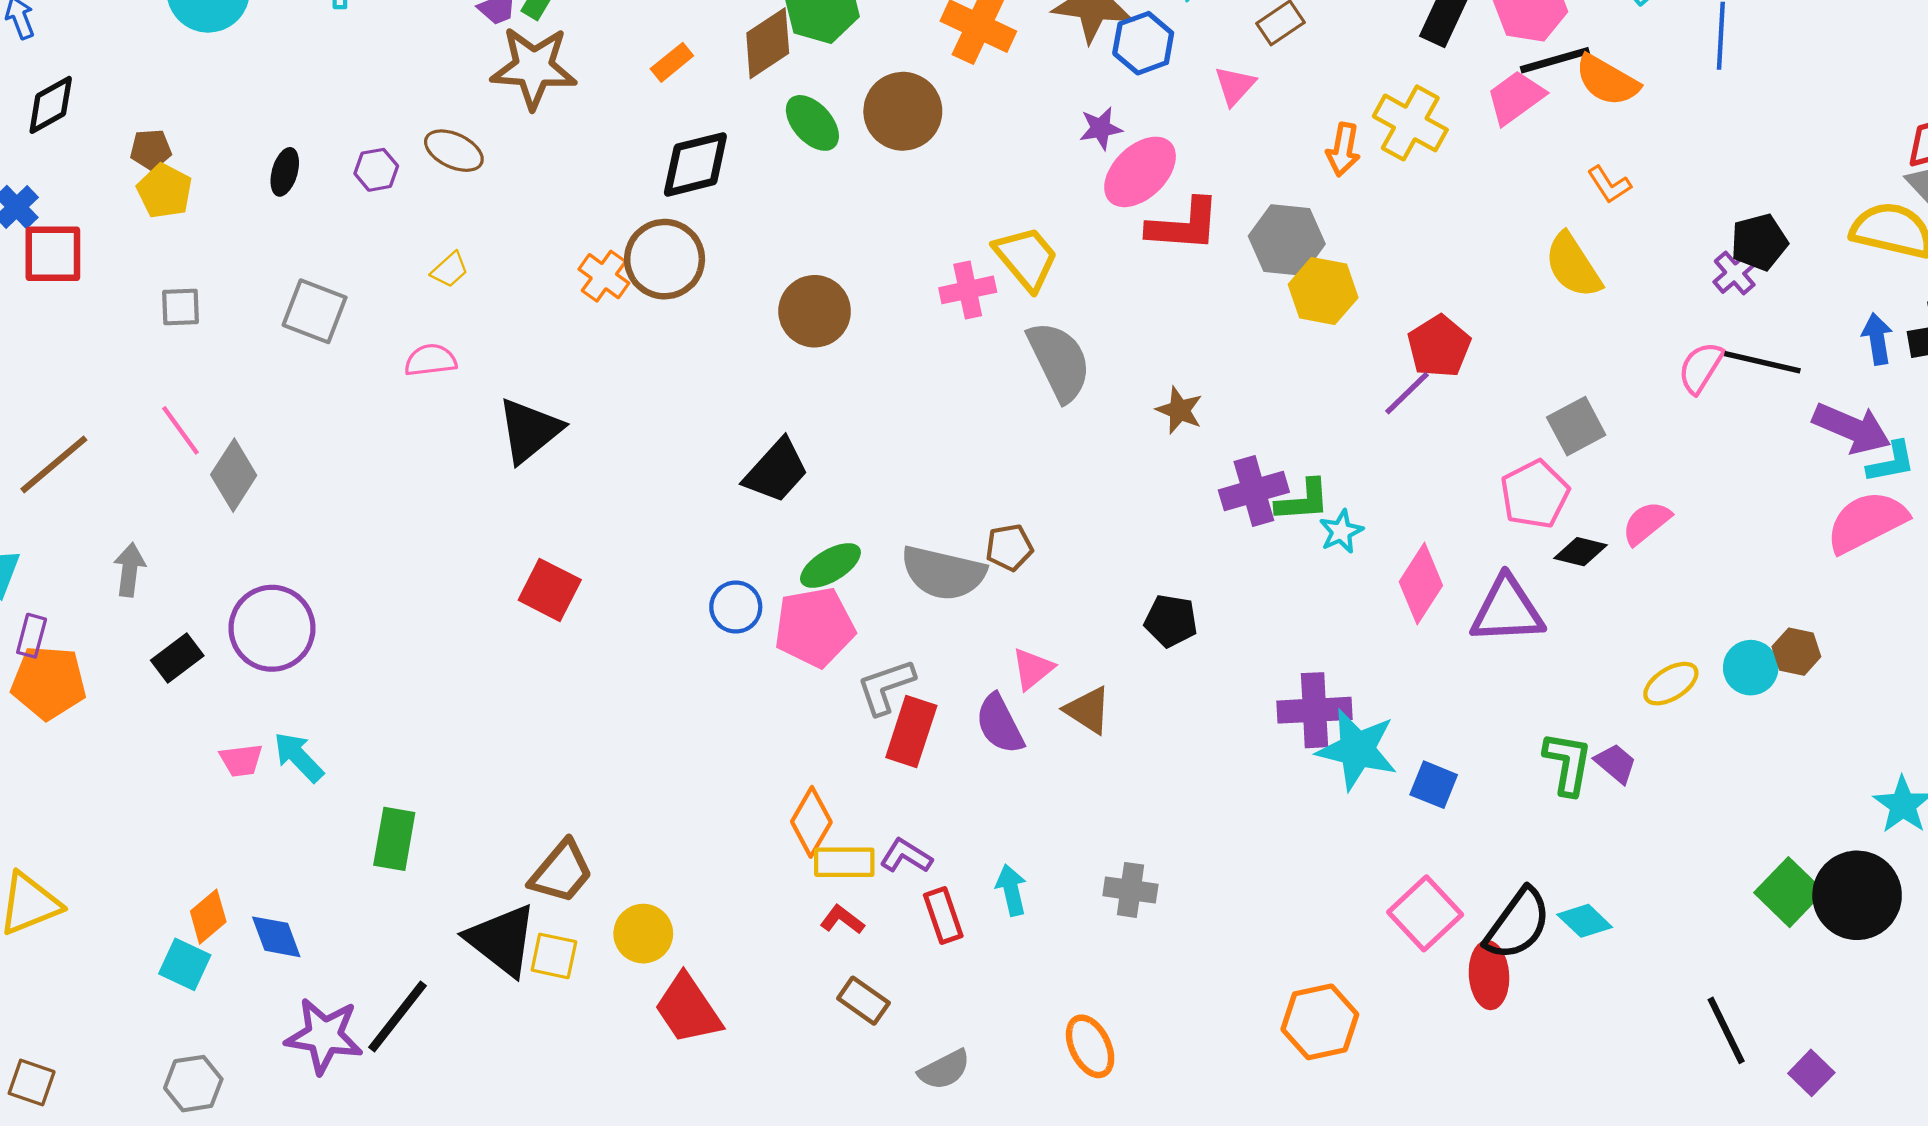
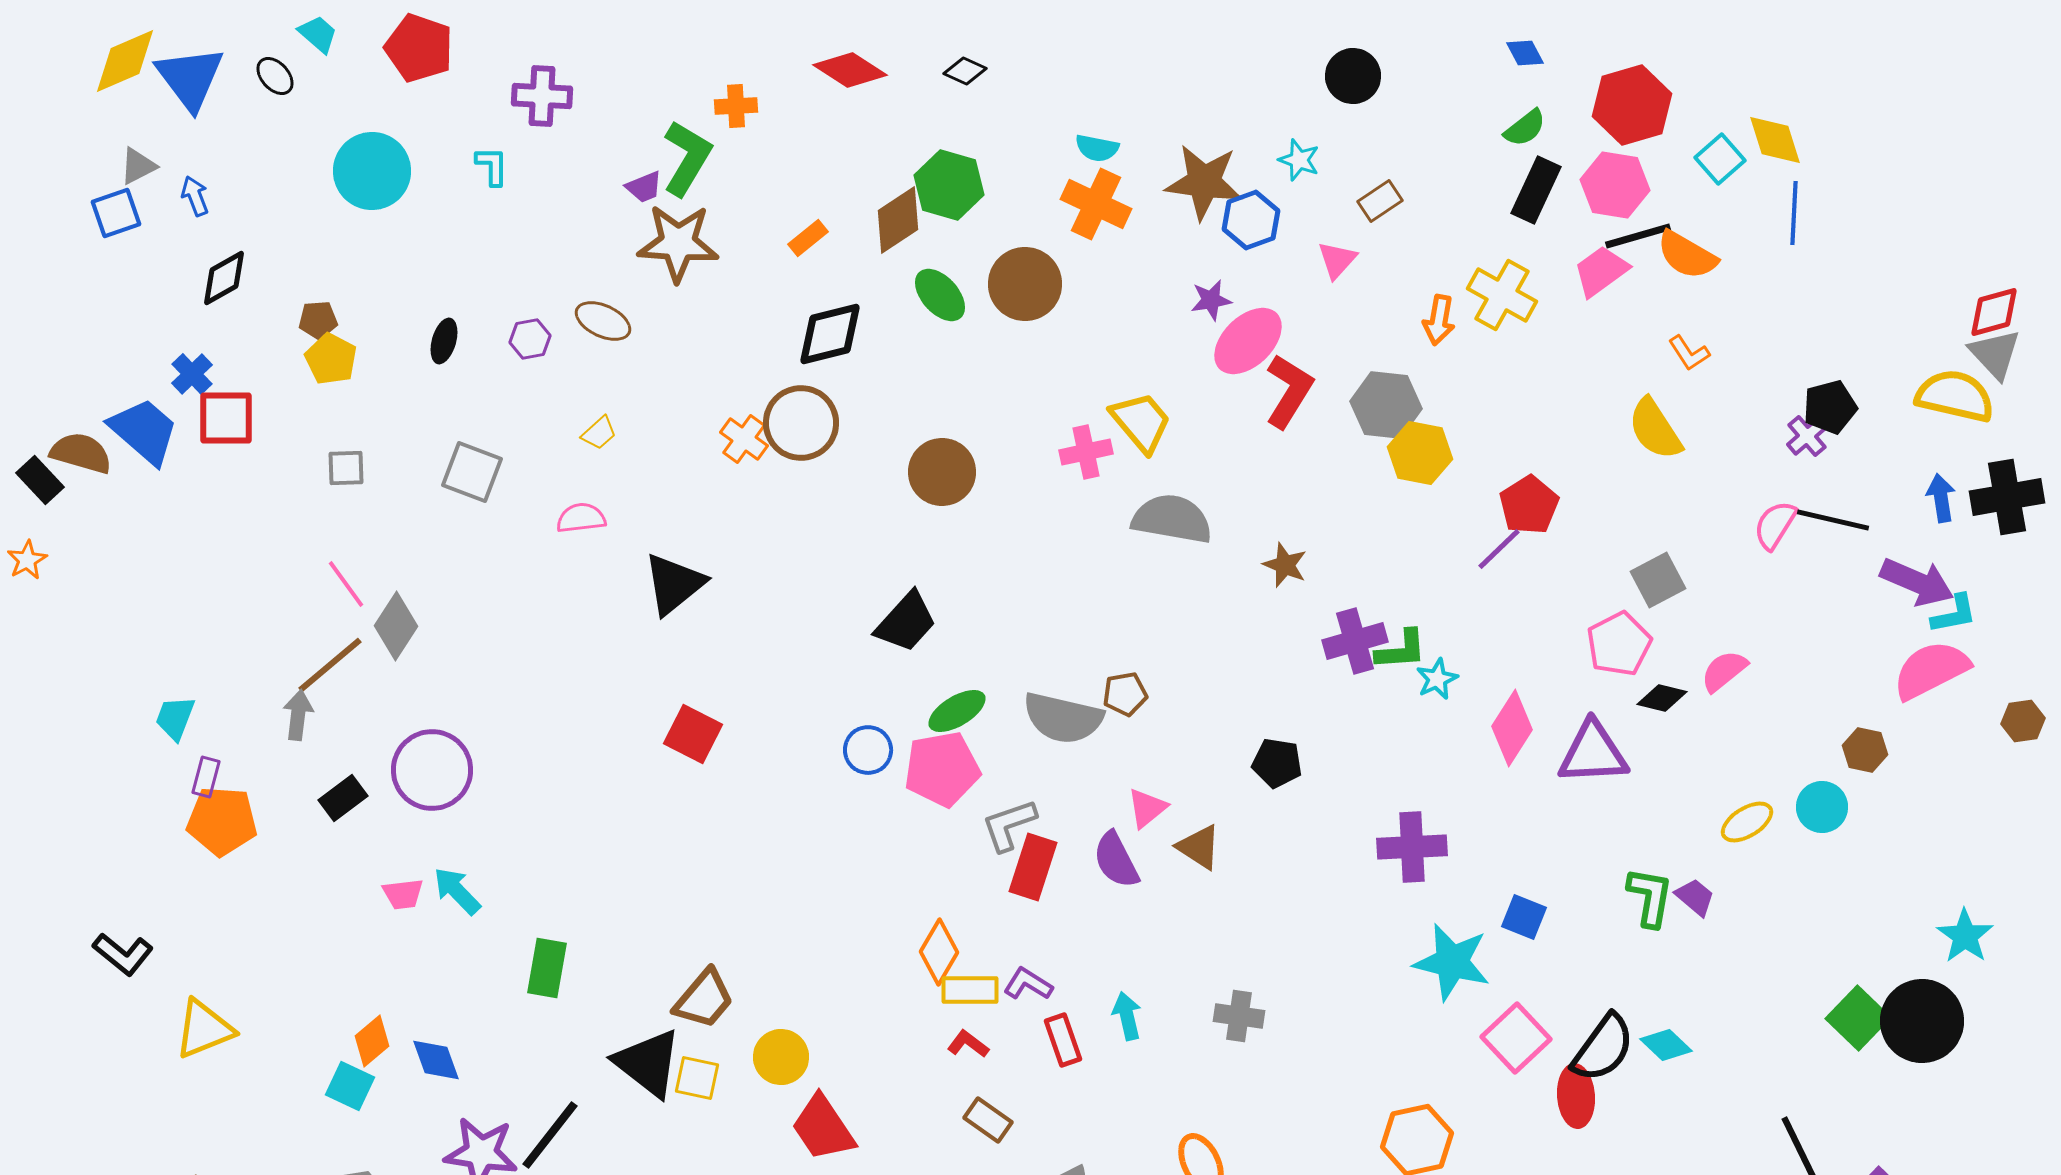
red L-shape: (1184, 225) -> (1289, 391), turned -62
gray semicircle: (1059, 361) -> (1172, 519), turned -54
brown line: (54, 464) -> (330, 665), moved
brown hexagon: (1796, 652) -> (1865, 750), moved
cyan star: (1357, 750) -> (1452, 962), moved

